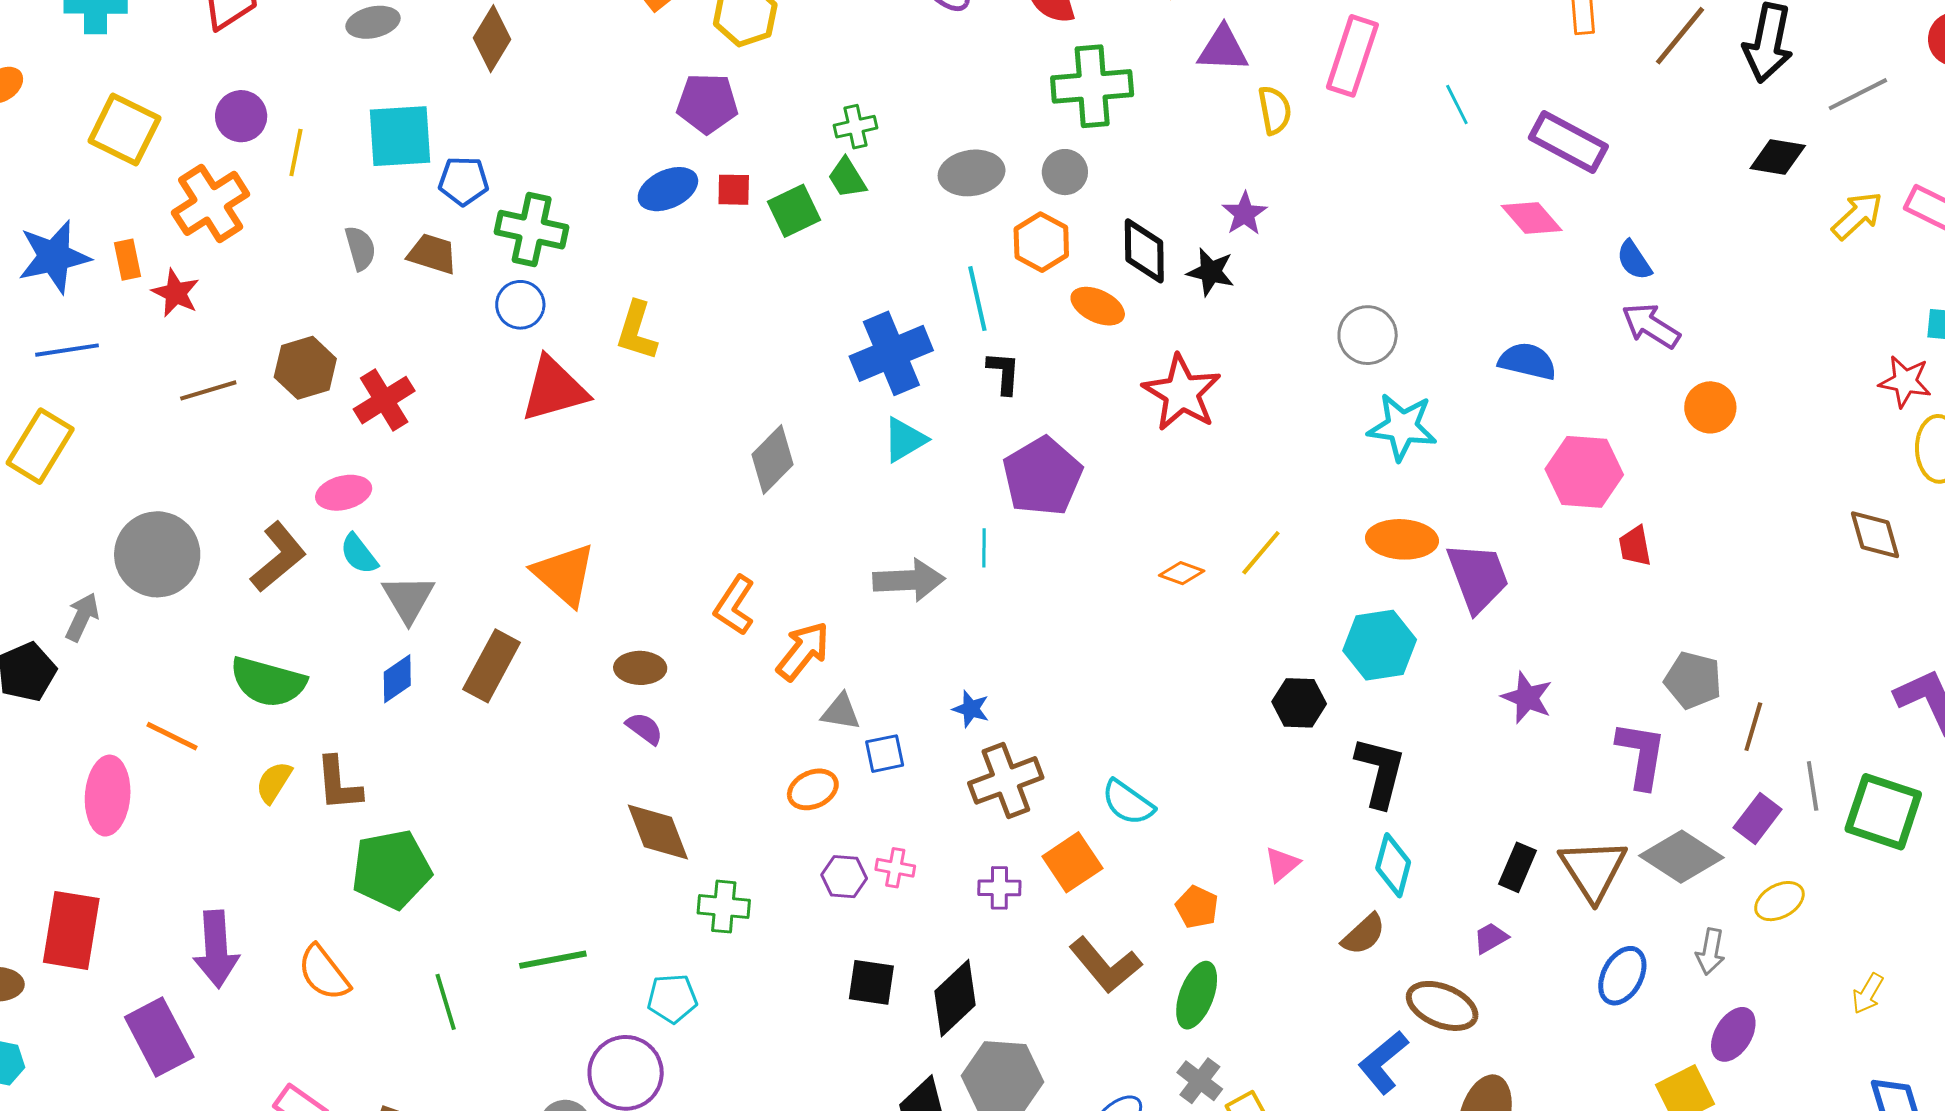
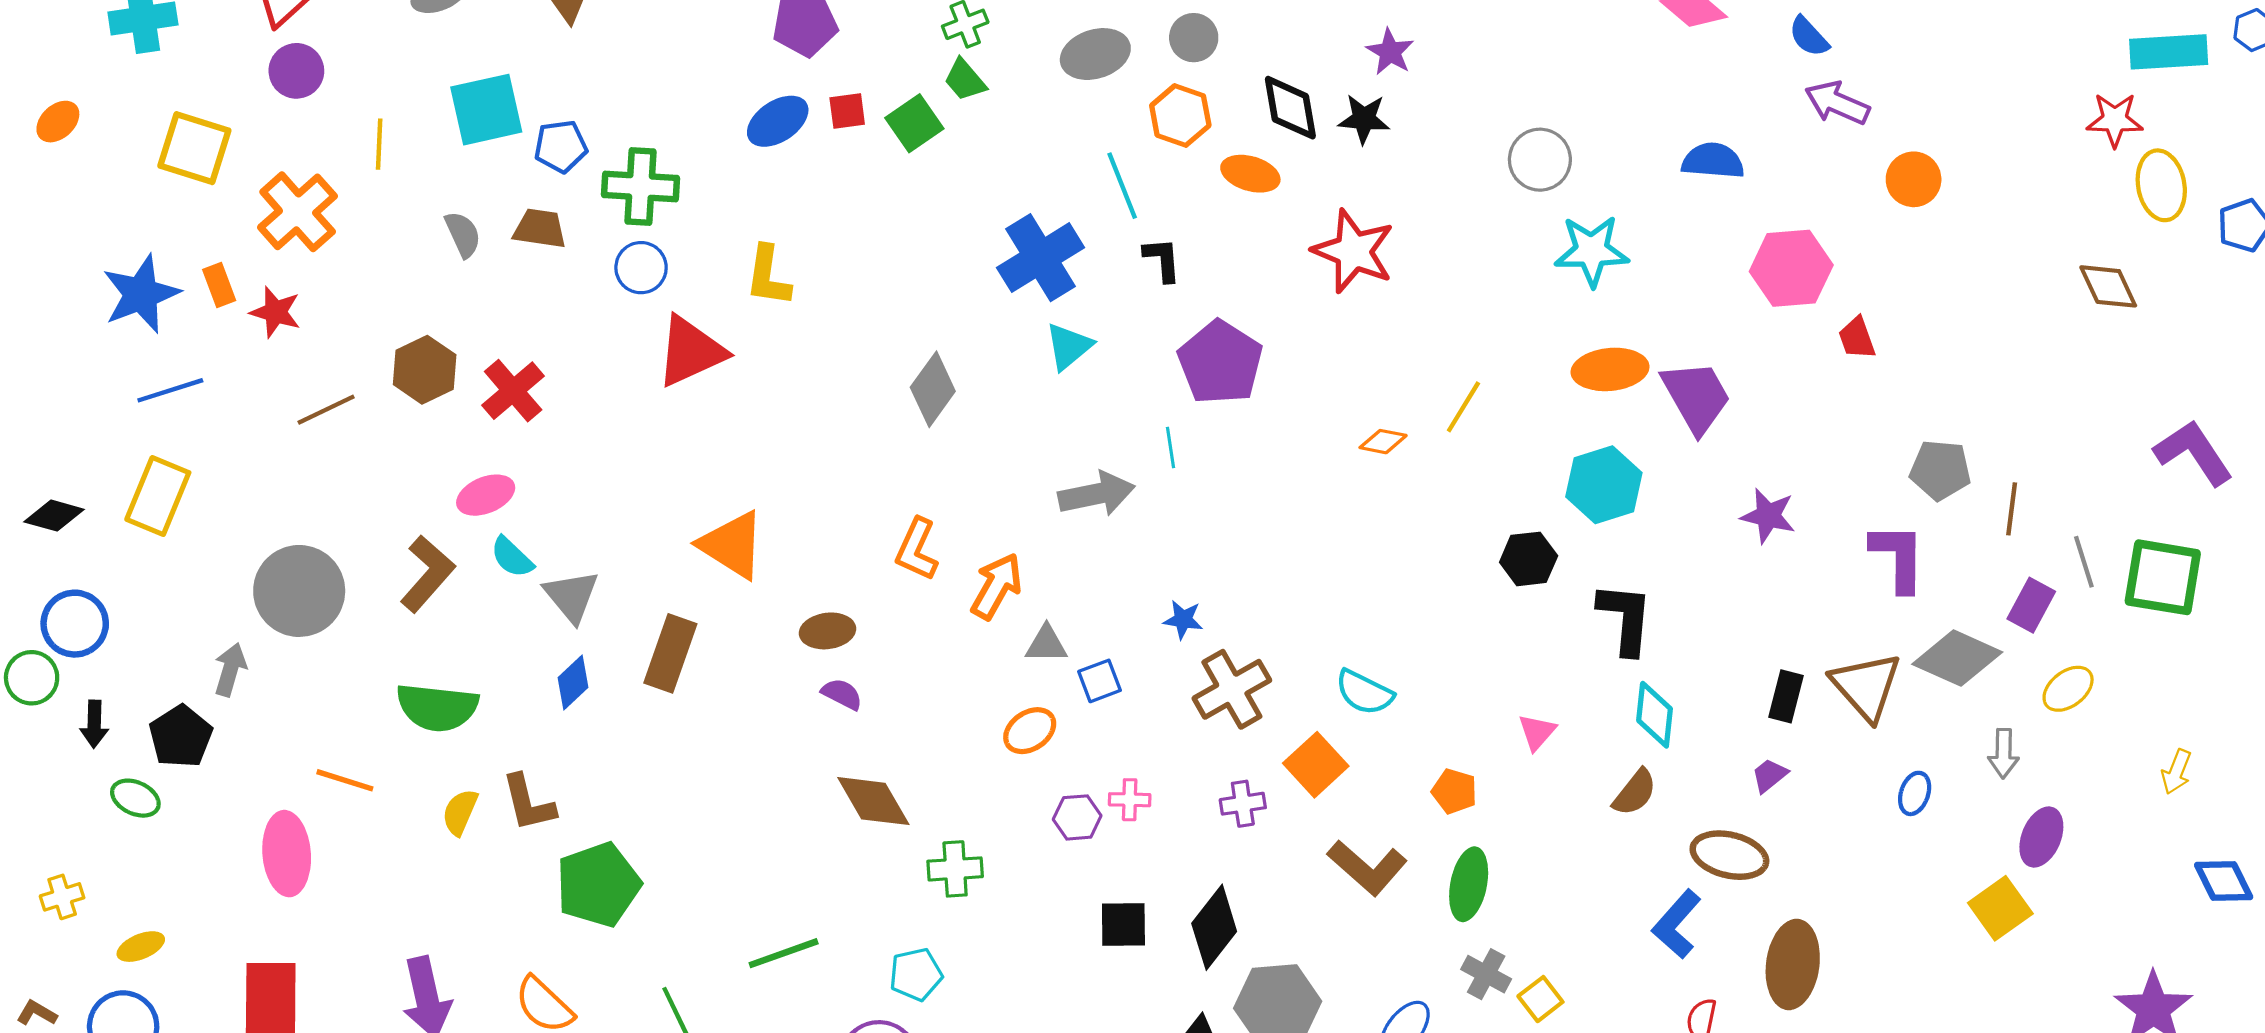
purple circle: (241, 116) -> (296, 71), moved
blue ellipse: (1622, 976) -> (1915, 793), size x0.7

